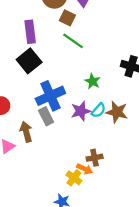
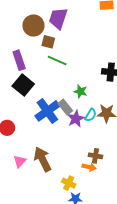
gray rectangle: (46, 116) -> (65, 107), moved
brown arrow: (26, 132) -> (43, 159), moved, size x1.4
brown cross: (95, 158) -> (95, 156), turned 32
yellow cross: (74, 178) -> (69, 183), moved

